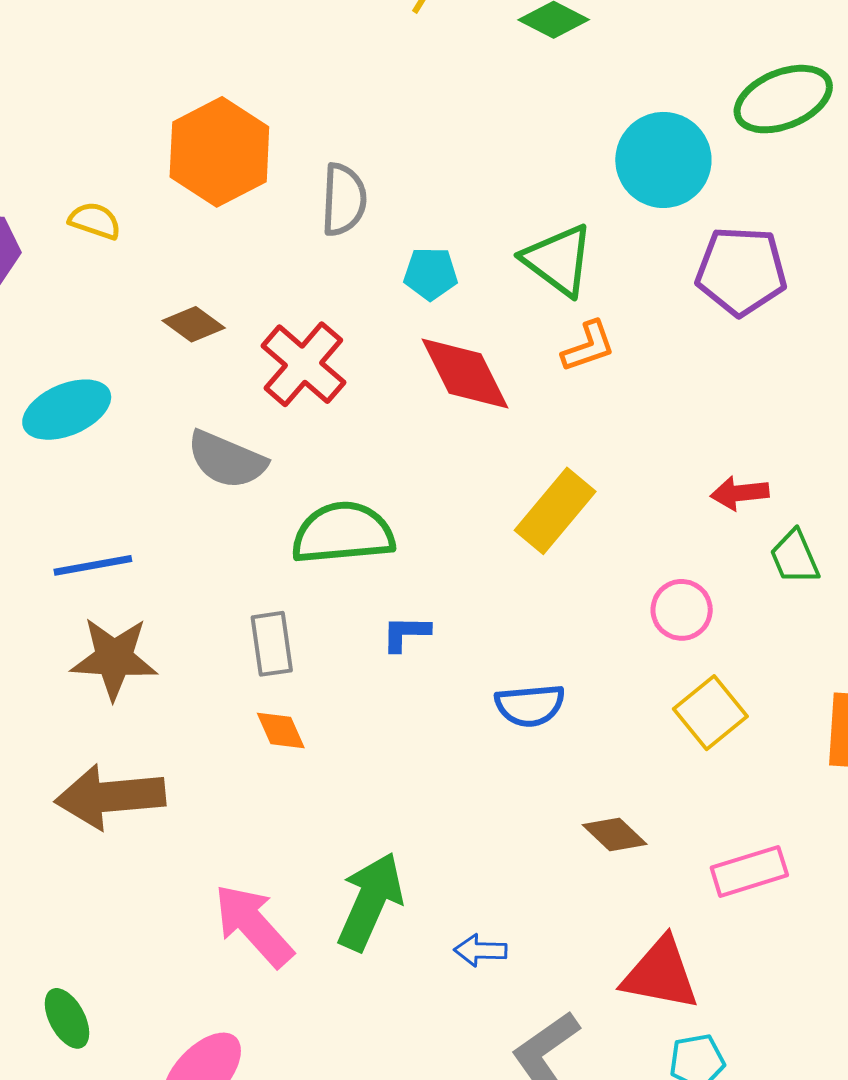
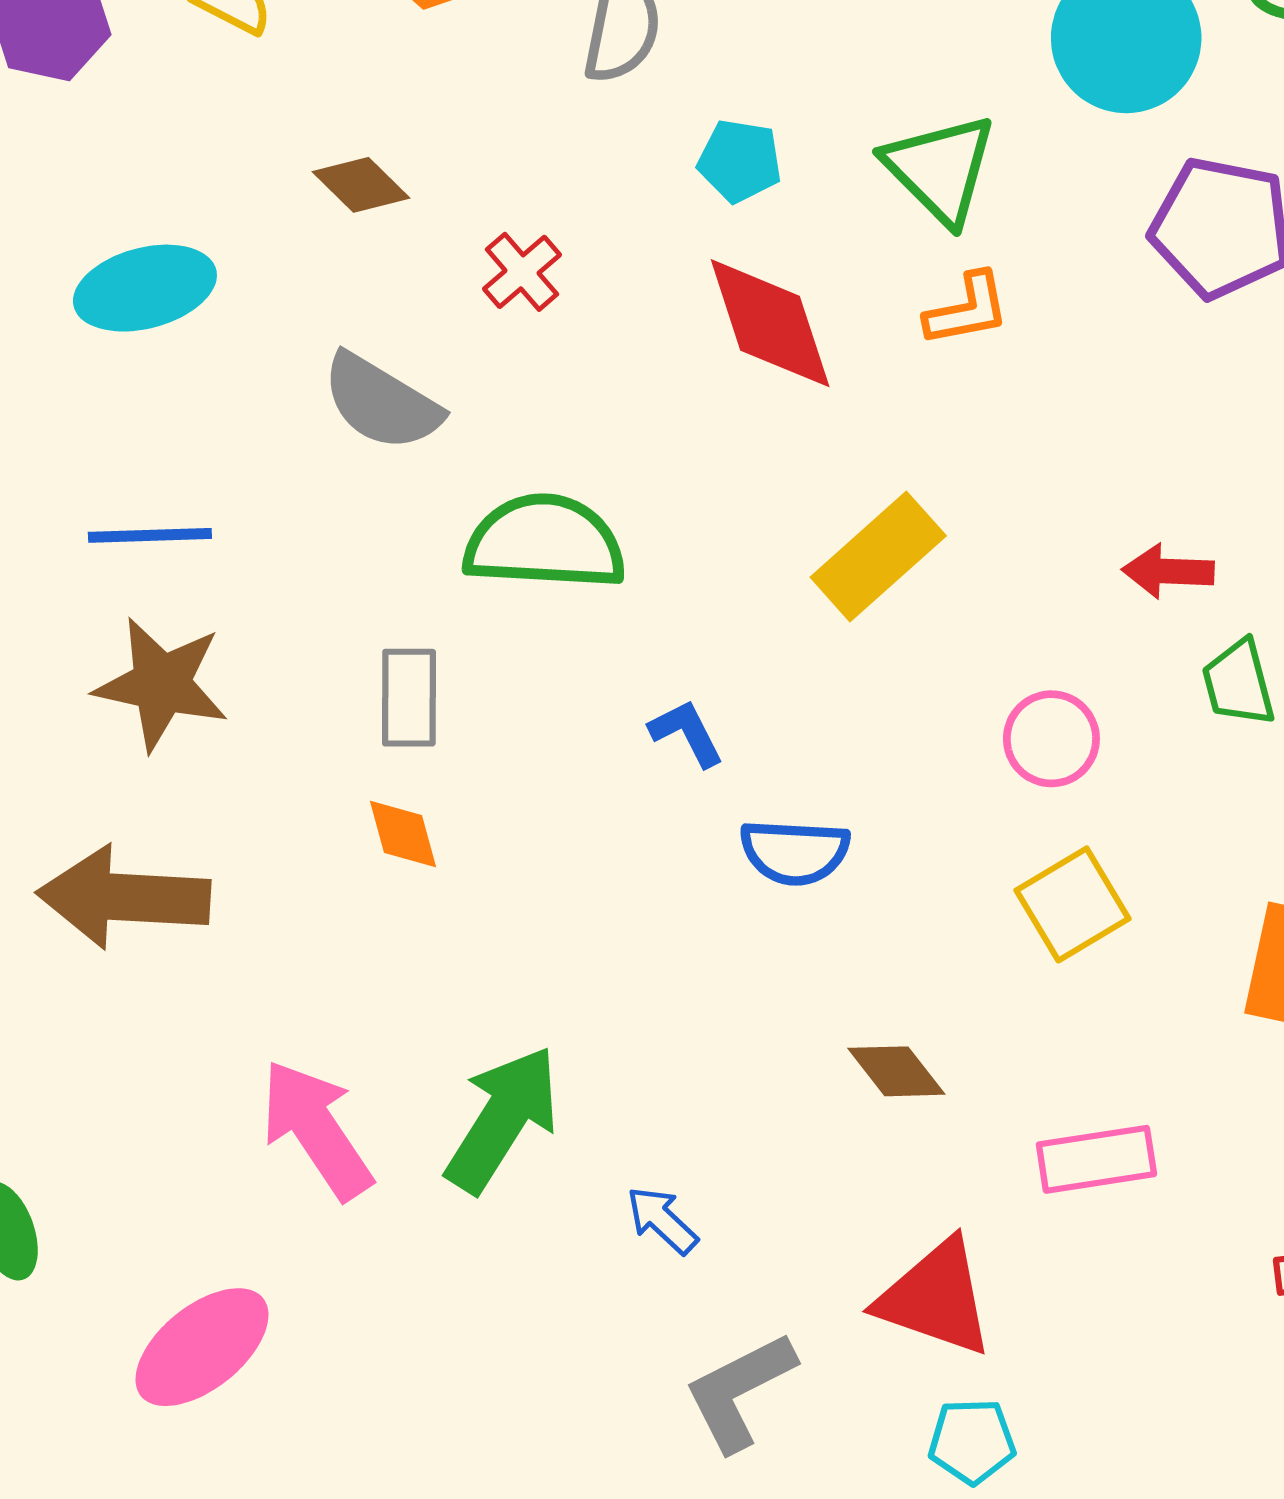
red cross: (303, 364) -> (522, 272), size x0.6
blue L-shape: (406, 633) -> (687, 733), moved, turned 54
blue arrow: (480, 950) -> (662, 1220), turned 33

